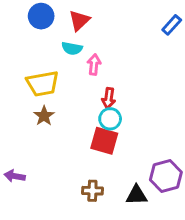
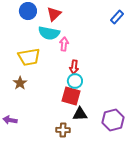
cyan semicircle: (72, 48) -> (49, 33), size x1.5
brown star: (44, 116) -> (20, 83), moved
black triangle: (137, 195) -> (80, 114), moved

